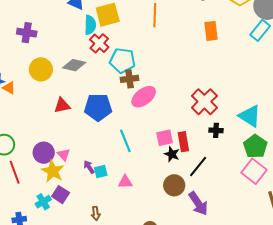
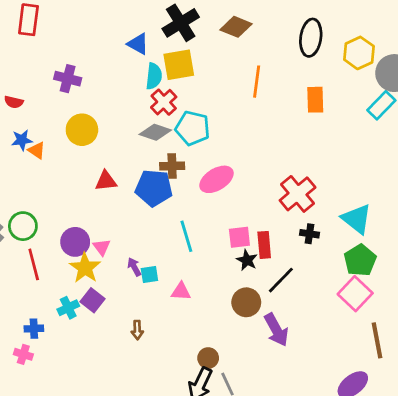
orange line: (155, 15) -> (257, 82), moved
gray diamond: (74, 65) -> (155, 132), moved
brown cross: (130, 79) -> (172, 166), moved

